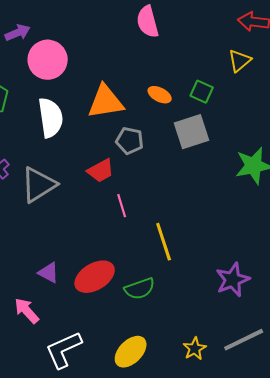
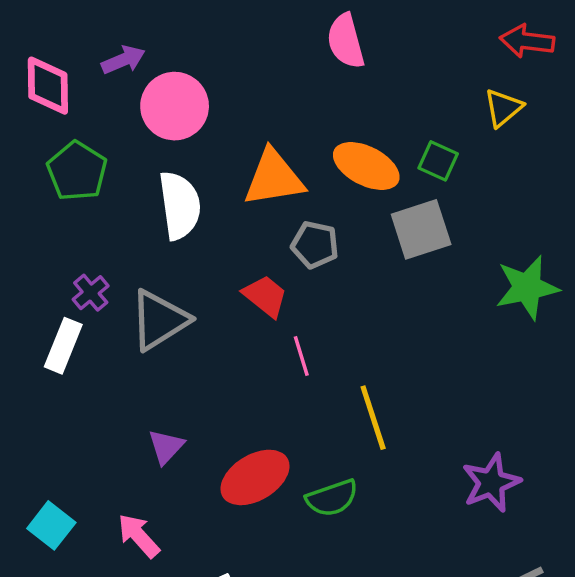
orange ellipse: (160, 95) -> (366, 166), size x1.6
red trapezoid: (101, 171) -> (265, 296), turned -112
purple triangle: (49, 273) -> (166, 447), moved, turned 45

